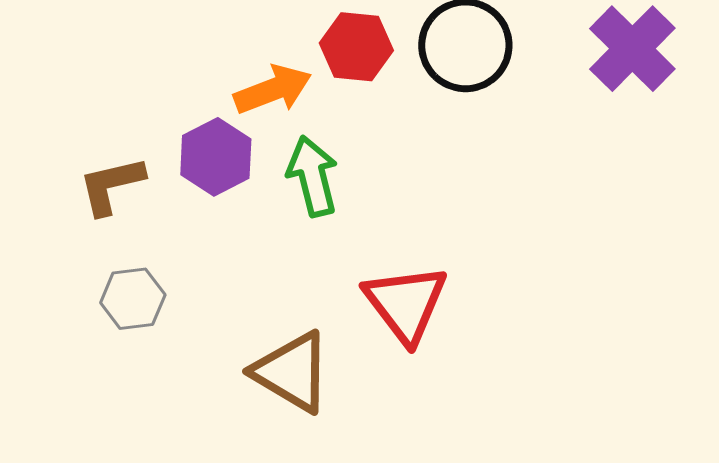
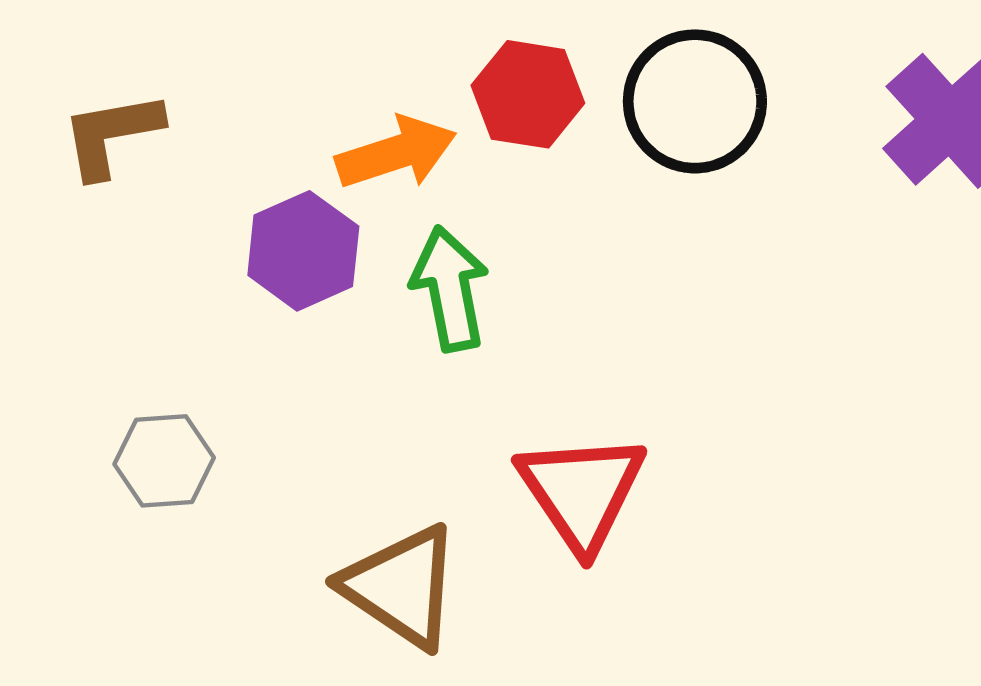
brown L-shape: (111, 185) -> (112, 134), moved

